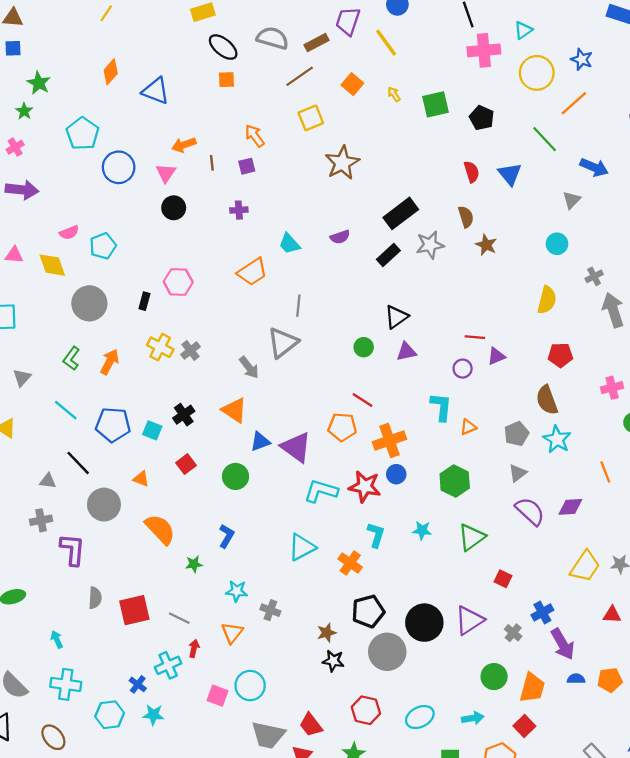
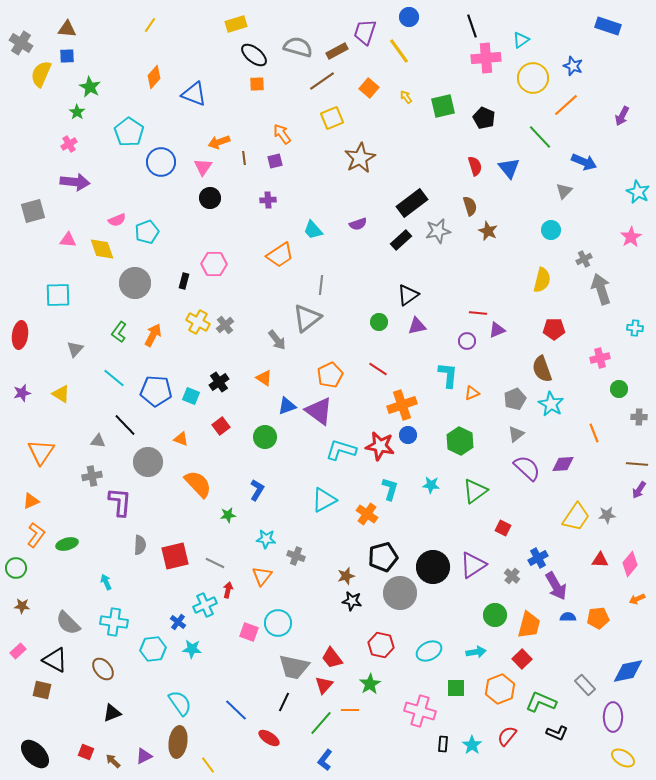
orange triangle: (234, 410) -> (264, 378), size x0.7
orange pentagon: (342, 427) -> (330, 375), moved, turned -30

